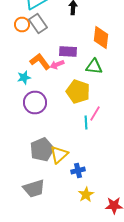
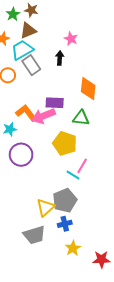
gray rectangle: (38, 24) -> (31, 65), moved
pink arrow: (57, 64) -> (43, 116), size x1.6
cyan line: (86, 122) -> (73, 175), turned -56
gray pentagon: (42, 150) -> (65, 200), moved
gray trapezoid: (34, 188) -> (34, 235), moved

